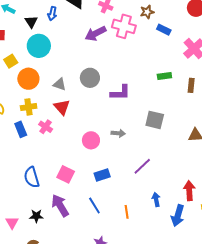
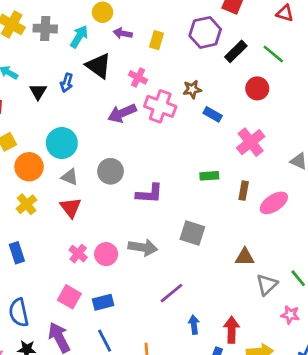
cyan circle: (39, 46) -> (62, 143), moved
yellow cross: (29, 107) -> (27, 204), turned -35
pink cross: (46, 127) -> (78, 254), moved
blue rectangle: (21, 129) -> (17, 253), moved
gray arrow: (118, 133) -> (143, 247), size x1.5
blue rectangle: (102, 175) -> (103, 302), moved
blue semicircle: (32, 177) -> (19, 313), moved
blue arrow: (156, 200) -> (194, 325), moved

